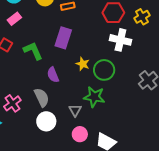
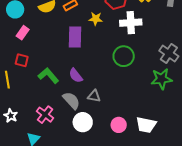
green L-shape: (33, 51) -> (48, 76), moved
yellow star: (83, 64) -> (96, 19), moved
green star: (94, 97) -> (162, 79), moved
gray triangle: (75, 110) -> (94, 96), moved, turned -32

